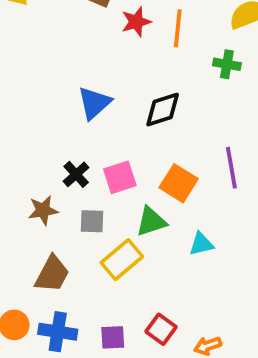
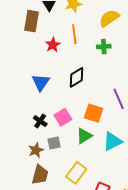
red star: (136, 22) -> (53, 45), moved
brown star: (43, 210) -> (36, 150), moved
cyan triangle: (201, 244) -> (113, 141), size x1.5
yellow rectangle: (122, 260) -> (76, 173), moved

